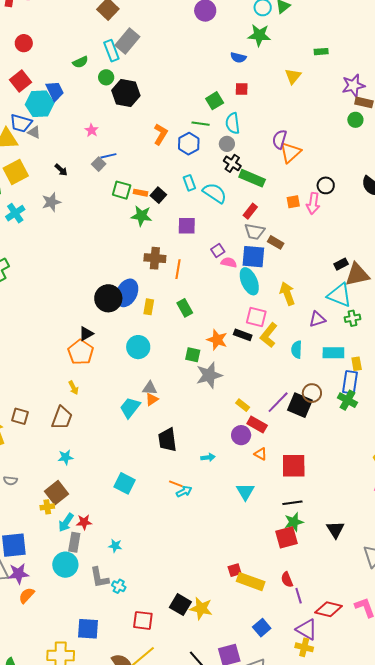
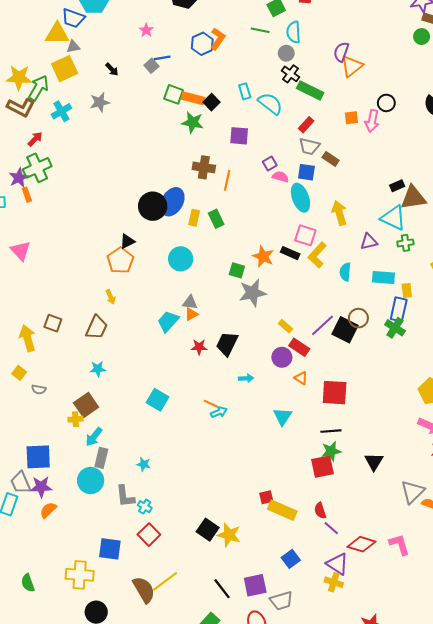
gray triangle: (34, 132) -> (73, 47), moved, turned -40
blue hexagon: (189, 144) -> (202, 44), moved
orange rectangle: (140, 193) -> (193, 98), size x1.5
blue square: (253, 257) -> (306, 172), size x0.7
green rectangle: (185, 308) -> (216, 219), moved
black trapezoid: (167, 440) -> (227, 344), moved, turned 30
red star: (84, 522) -> (199, 347), moved
purple line: (299, 596) -> (331, 528), turned -35
red square: (143, 620) -> (149, 535), moved, turned 35

